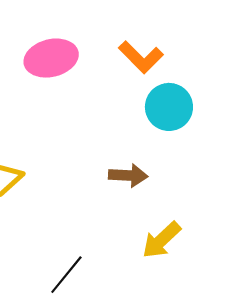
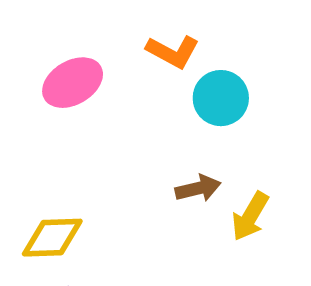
yellow arrow: (161, 240) -> (250, 216), moved

